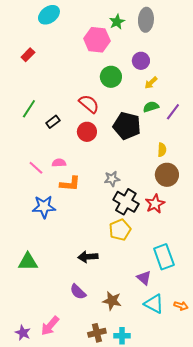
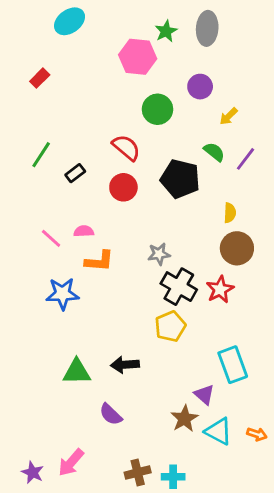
yellow arrow: (151, 83) -> (228, 116), moved
green semicircle: (151, 107) -> (214, 152), turned 56
green triangle: (28, 262) -> (77, 372), moved
brown star: (112, 301) -> (184, 419), moved, turned 30

